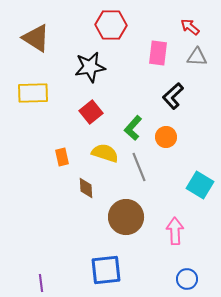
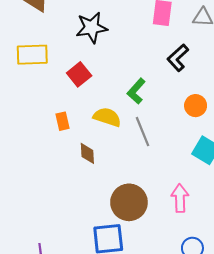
red square: (91, 112) -> (79, 74), moved
orange circle: (166, 137) -> (196, 106), moved
brown circle: (126, 217) -> (129, 202), moved

